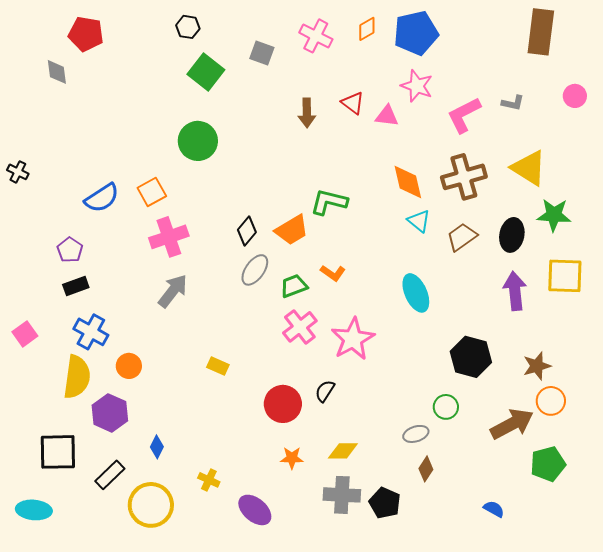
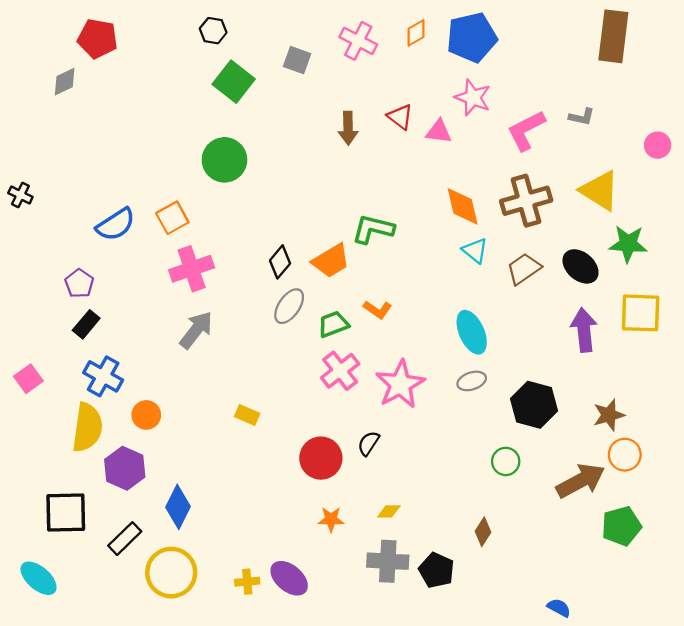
gray diamond: (57, 72) -> (65, 82), turned 72
pink circle: (575, 96) -> (658, 145), moved
black ellipse: (512, 235) -> (581, 266), turned -60
black rectangle: (76, 286) -> (86, 324), turned -30
gray ellipse: (416, 434) -> (472, 381), moved
blue diamond: (157, 447) -> (178, 507), size x1.6
yellow diamond: (343, 451) -> (389, 511), size x0.7
yellow cross: (209, 480) -> (247, 582), moved, turned -30
blue semicircle: (494, 509) -> (559, 608), moved
cyan ellipse: (34, 510) -> (39, 578), turned 36

